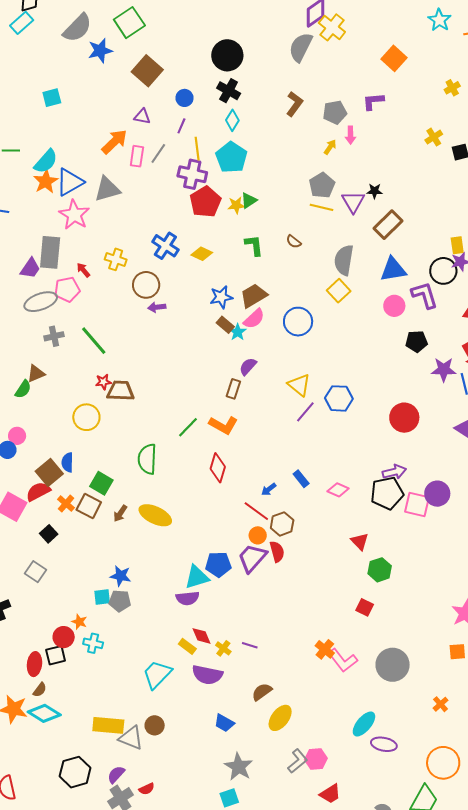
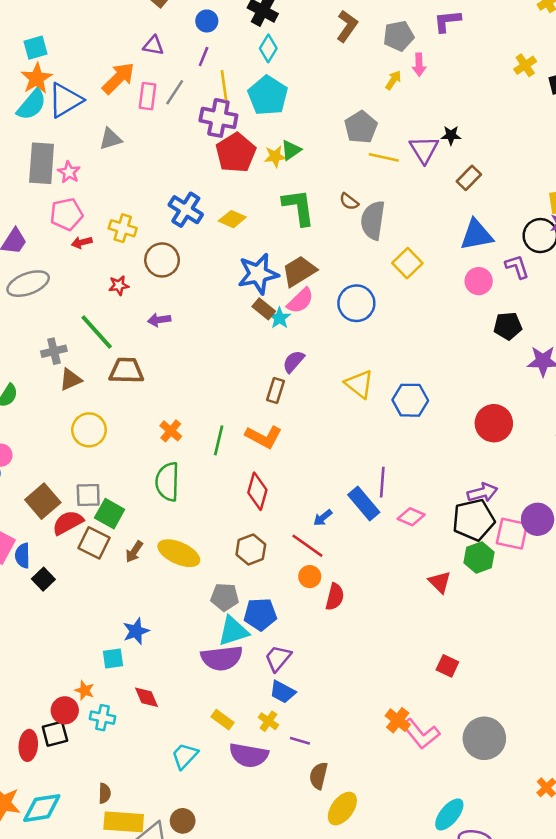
cyan square: (52, 98) -> (36, 48), moved
orange star: (46, 181) -> (37, 78), moved
blue triangle: (70, 182) -> (65, 100), moved
gray pentagon: (322, 185) -> (361, 127), moved
gray triangle: (107, 189) -> (110, 139), size x0.7
pink star: (74, 215) -> (69, 172), size x0.6
brown rectangle: (388, 225) -> (469, 178), size x0.7
green L-shape: (254, 245) -> (299, 207), size x1.4
gray rectangle: (50, 252) -> (42, 163), moved
gray semicircle: (344, 260) -> (373, 220), moved
red arrow: (83, 270) -> (82, 242), turned -63
pink pentagon: (67, 289) -> (66, 214), moved
purple L-shape: (425, 295) -> (517, 267), size x0.7
blue star: (221, 297) -> (258, 274), size x1.4
purple arrow: (157, 307) -> (159, 320), moved
gray cross: (54, 336) -> (54, 351), moved
brown triangle: (36, 374) -> (71, 380), moved
red star: (103, 382) -> (119, 285), moved
brown trapezoid: (121, 391) -> (126, 371), moved
purple line: (305, 412) -> (382, 482), moved, turned -35
green line: (188, 427) -> (219, 440), turned -30
blue semicircle: (67, 462) -> (23, 556), moved
blue rectangle: (301, 479) -> (364, 503), size x1.5
red semicircle: (38, 491) -> (68, 523), moved
orange cross: (66, 504) -> (171, 431), moved
brown hexagon: (282, 524) -> (251, 549), moved
red semicircle: (277, 552) -> (335, 597), turned 30
purple trapezoid: (252, 558) -> (278, 658), moved, size x0.7
green hexagon: (380, 570) -> (479, 557), moved
gray square: (35, 572) -> (88, 495), moved, turned -35
blue star: (121, 576) -> (136, 631), turned -30
purple semicircle: (187, 598) -> (222, 658), size x1.4
gray pentagon: (120, 601) -> (225, 597), moved
red diamond: (201, 636) -> (147, 697), moved
purple line: (250, 645) -> (300, 741), moved
cyan trapezoid: (157, 674) -> (185, 756), size x0.7
brown semicircle: (40, 690) -> (105, 793), moved, turned -35
brown semicircle: (262, 692) -> (318, 776), turned -40
cyan diamond: (44, 713) -> (42, 808), turned -40
blue trapezoid: (224, 723) -> (283, 692), moved

